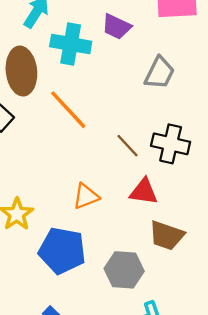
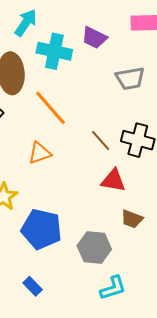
gray trapezoid: (160, 73) -> (130, 79), turned 52
orange triangle: (86, 196) -> (40, 153), moved
brown trapezoid: (167, 235) -> (132, 219), size x0.7

